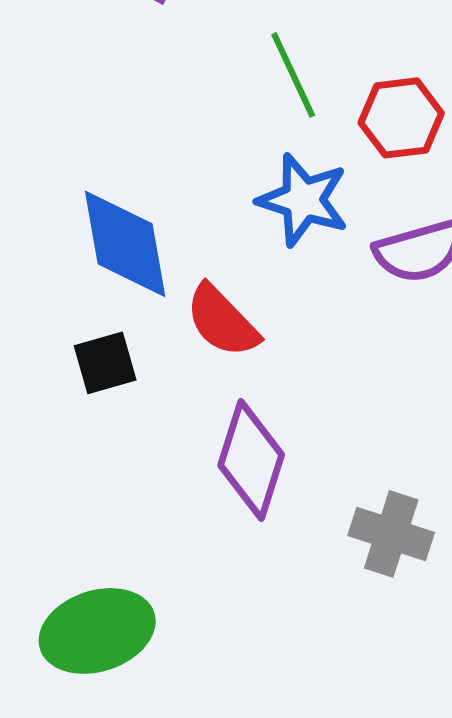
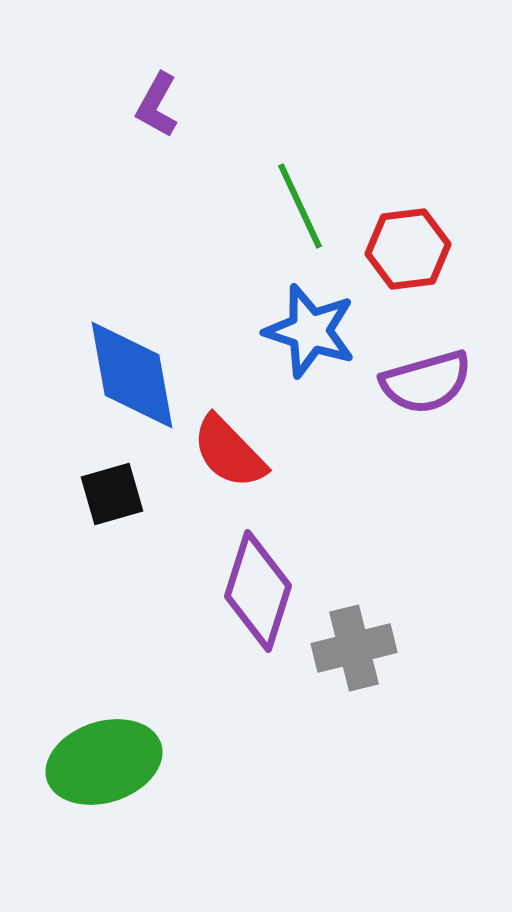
gray cross: (391, 534) -> (354, 648), moved, turned -32

